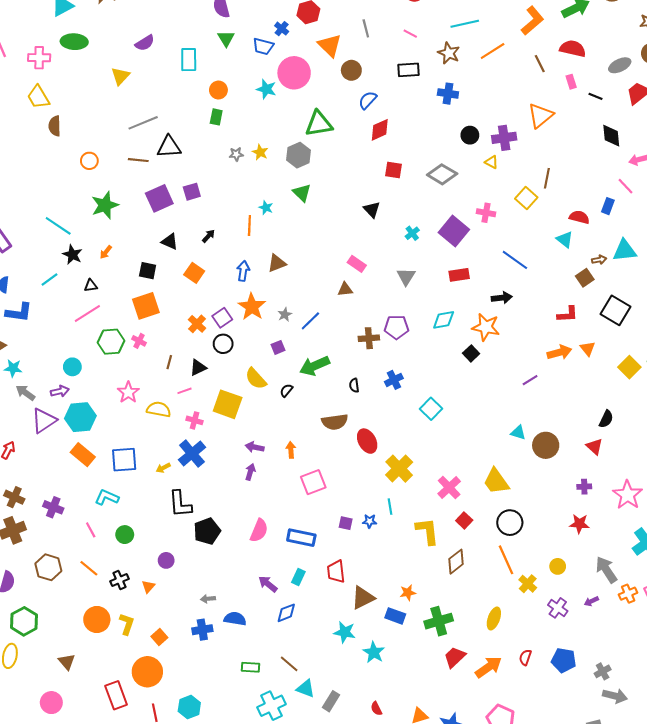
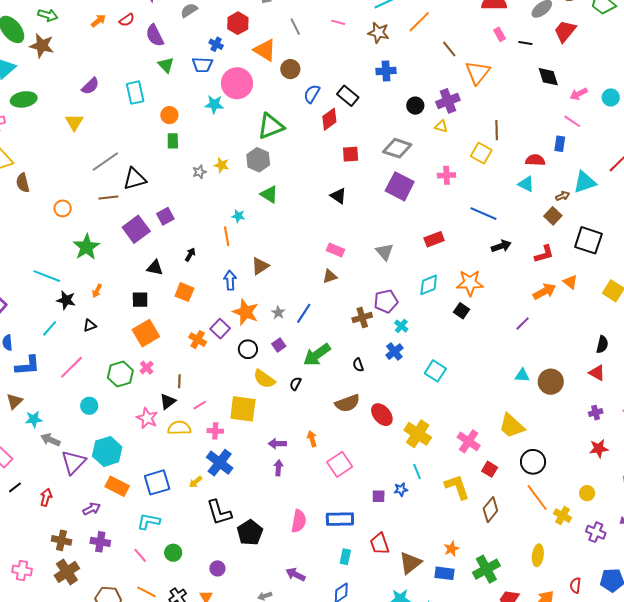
brown line: (540, 64) -> (449, 49), moved
black rectangle: (409, 70) -> (348, 96), moved, turned 55
purple square: (454, 231) -> (400, 186), moved
cyan cross: (412, 233) -> (401, 326), moved
black arrow: (502, 298) -> (501, 246), moved
pink line: (87, 314) -> (71, 367), moved
pink cross: (139, 341) -> (147, 368), turned 32
black circle: (223, 344) -> (248, 349), moved
black triangle: (198, 368) -> (168, 401), moved
purple arrow: (60, 391) -> (92, 509), moved
purple arrow: (268, 584) -> (296, 574), moved

